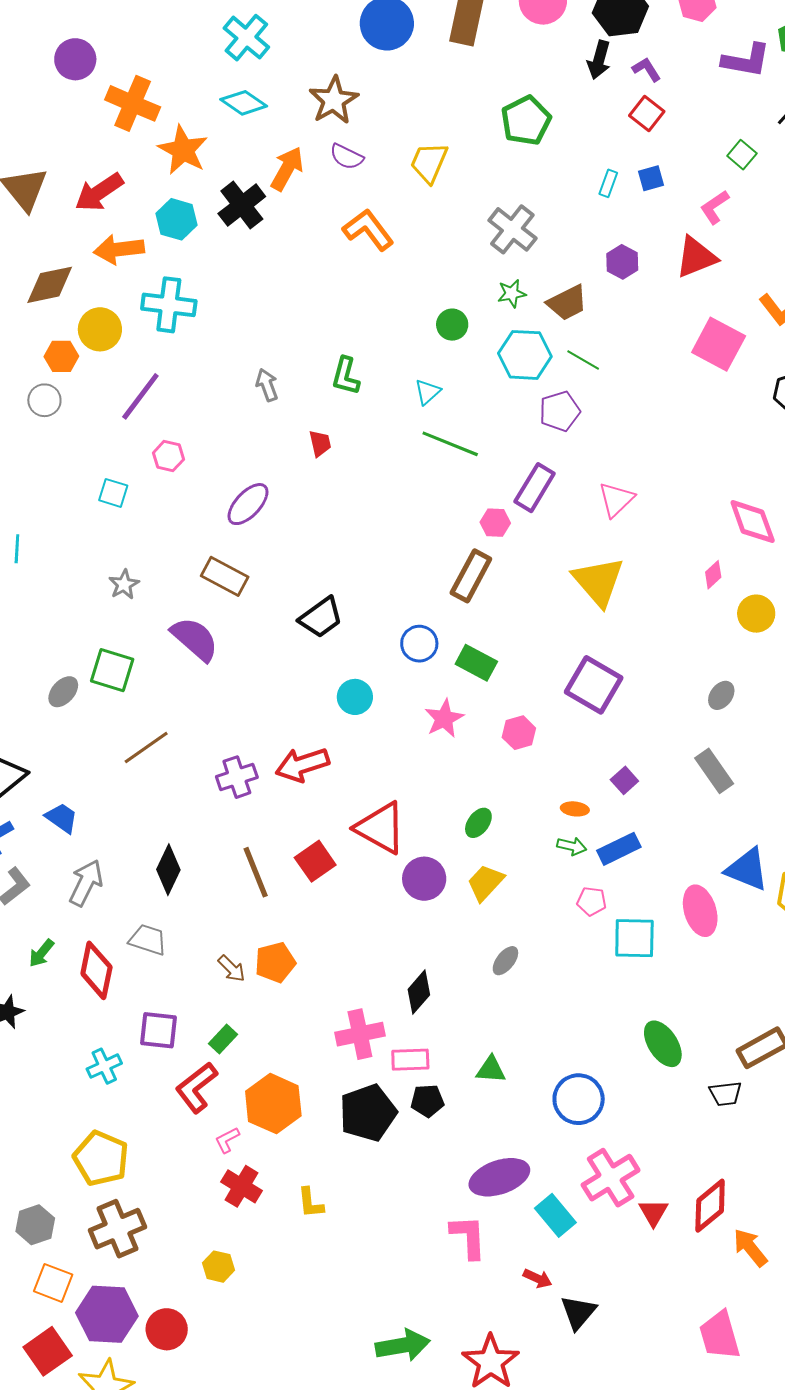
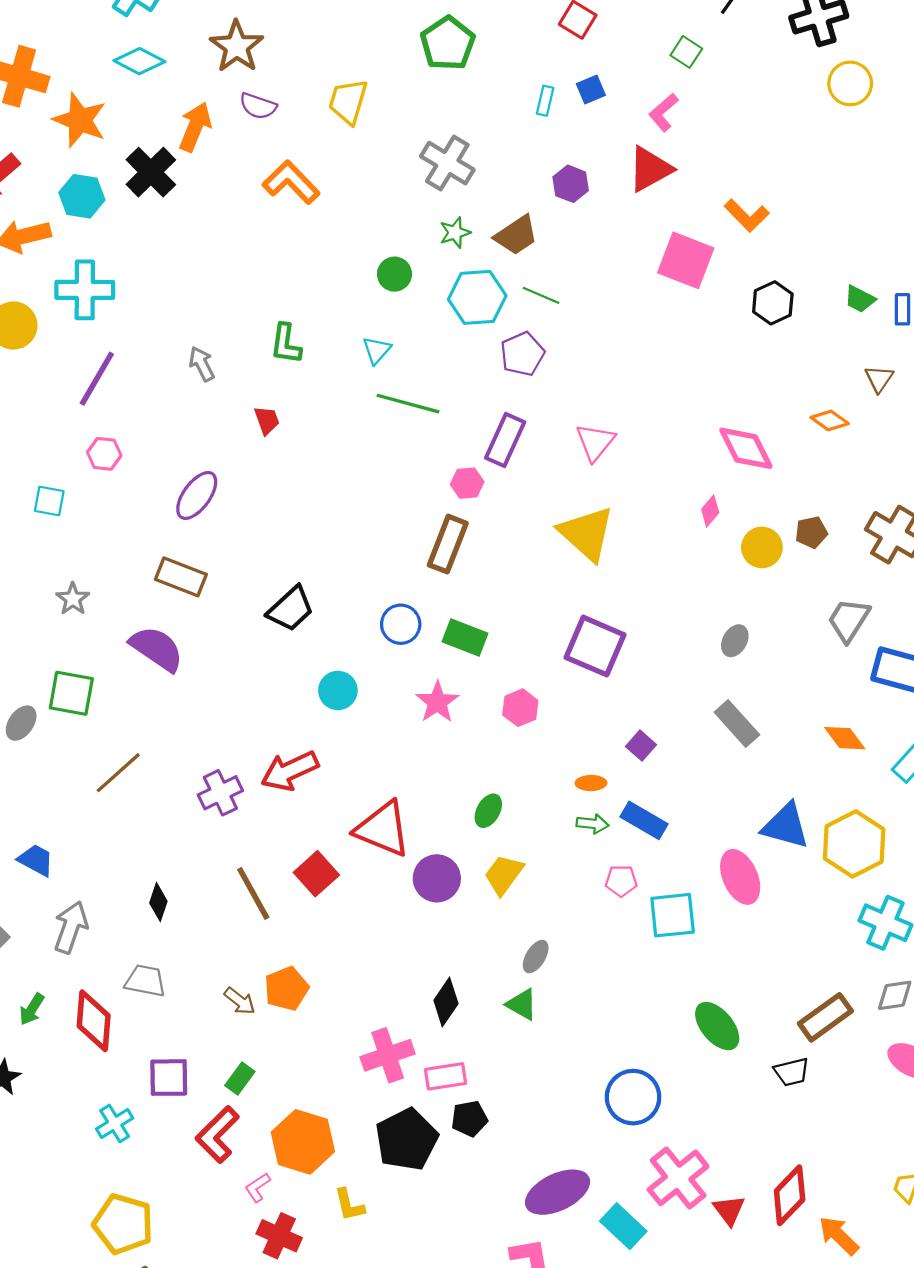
purple line: (140, 396) -> (97, 379), moved
blue rectangle: (619, 849) -> (644, 820), turned 63
black diamond: (168, 870) -> (158, 902), size x0.7
green triangle: (491, 1070) -> (522, 1004), moved, turned 32
yellow L-shape: (310, 1203) -> (349, 1205), moved

